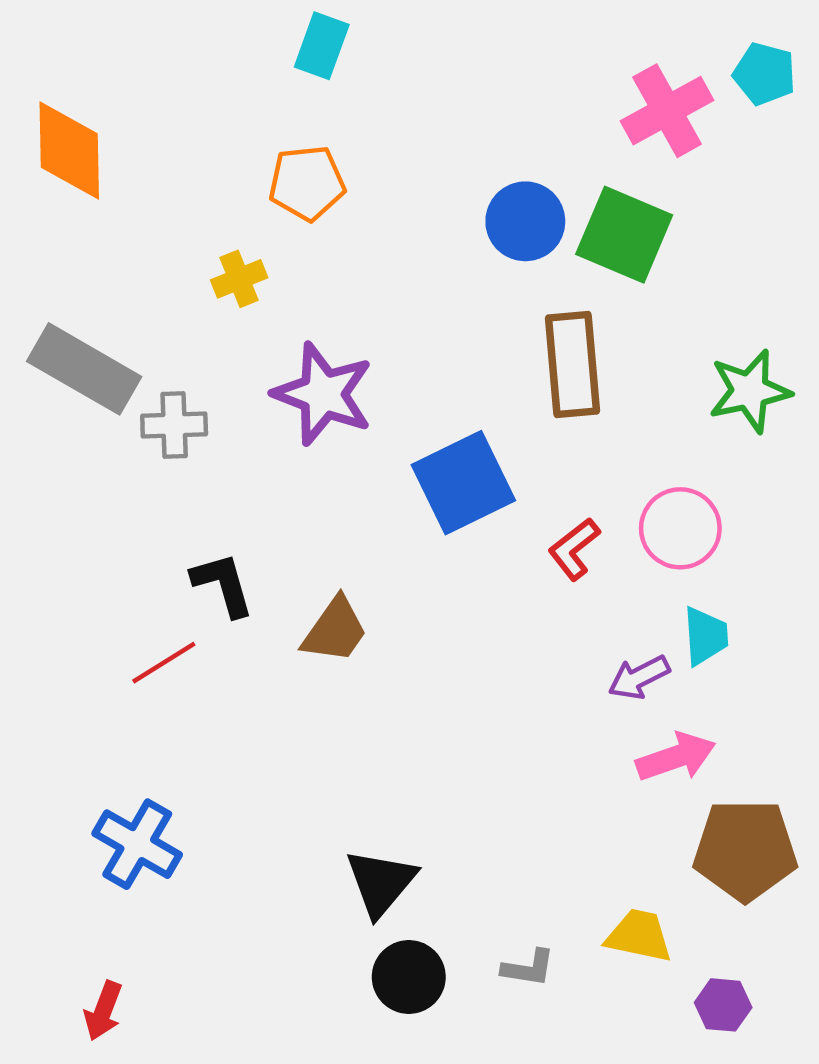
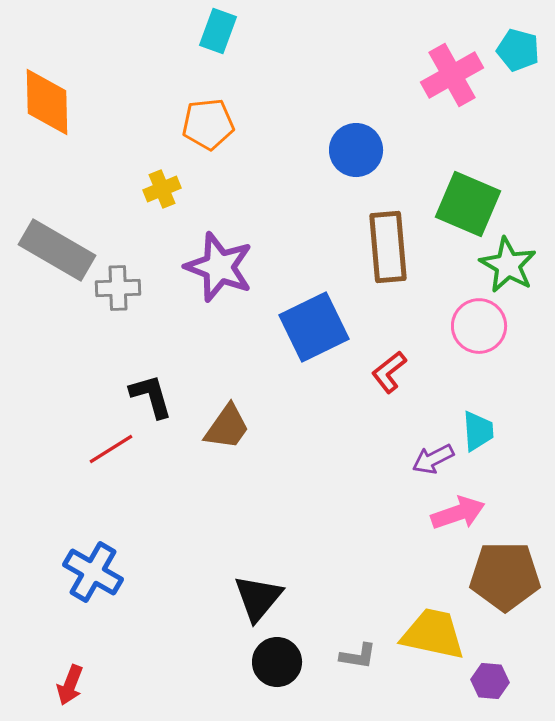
green square: (624, 235) -> (468, 204), moved
green star: (750, 391) -> (508, 265), turned -30
pink circle: (680, 528) -> (479, 326), moved
yellow trapezoid: (639, 936) -> (433, 634), size x1.4

